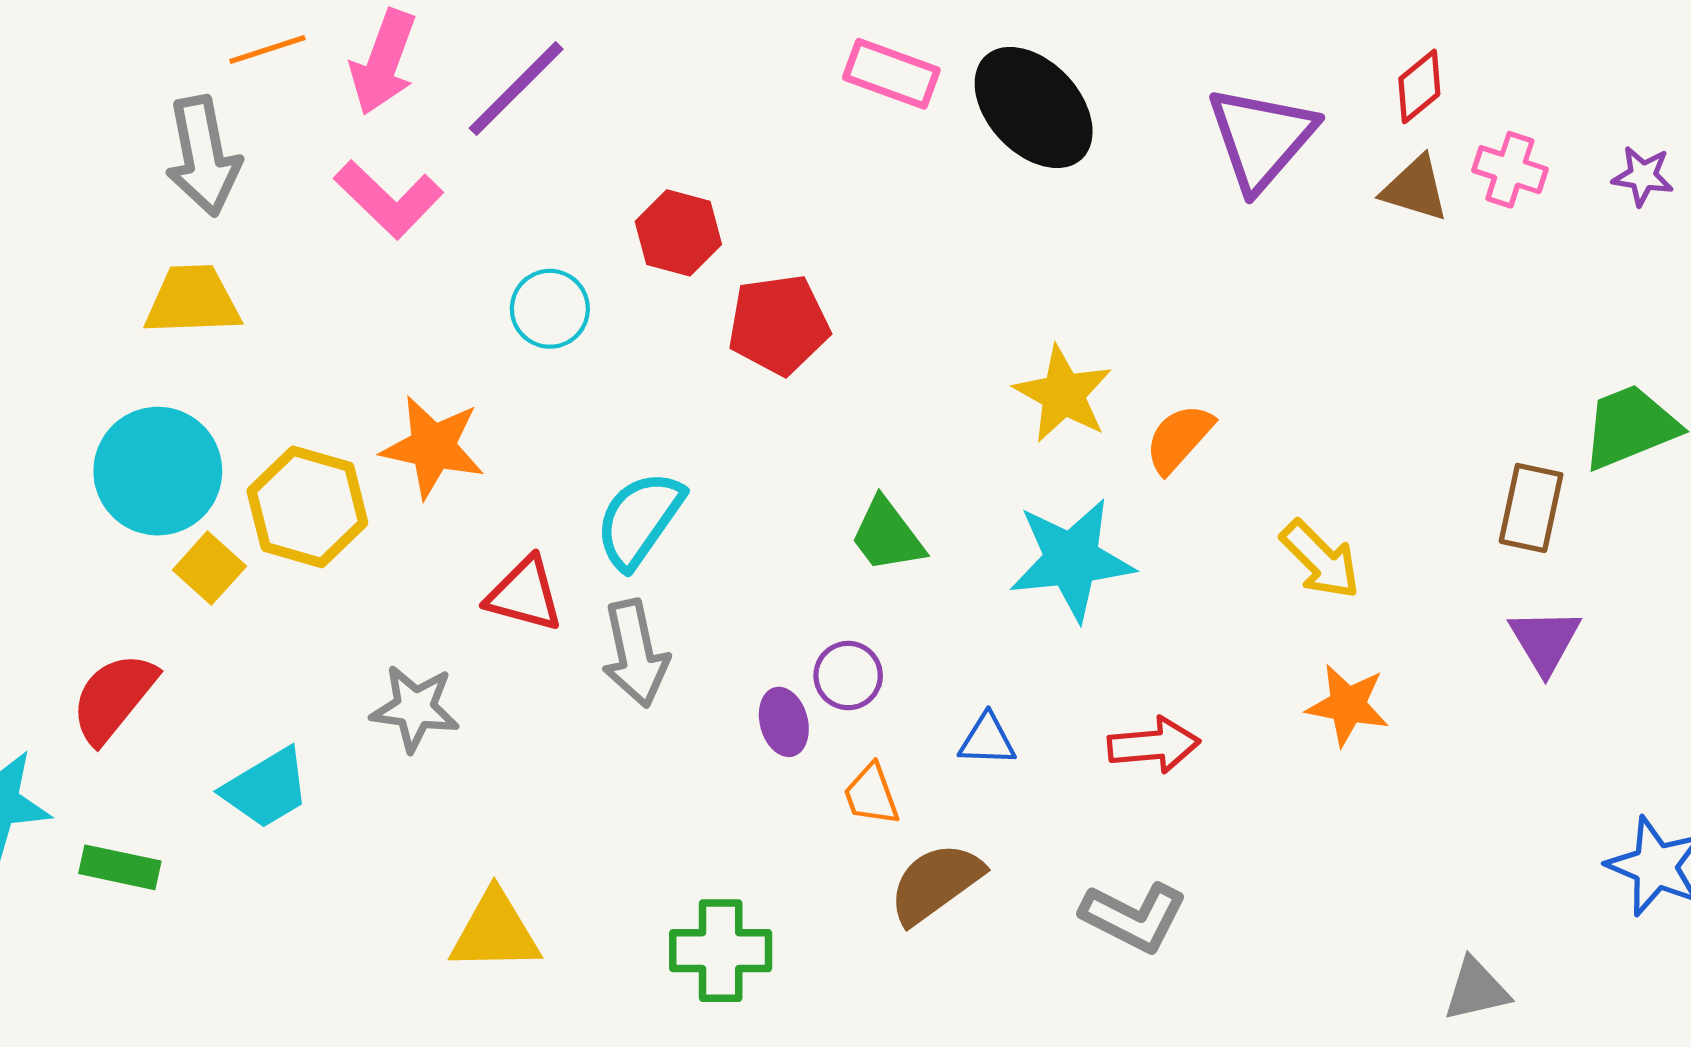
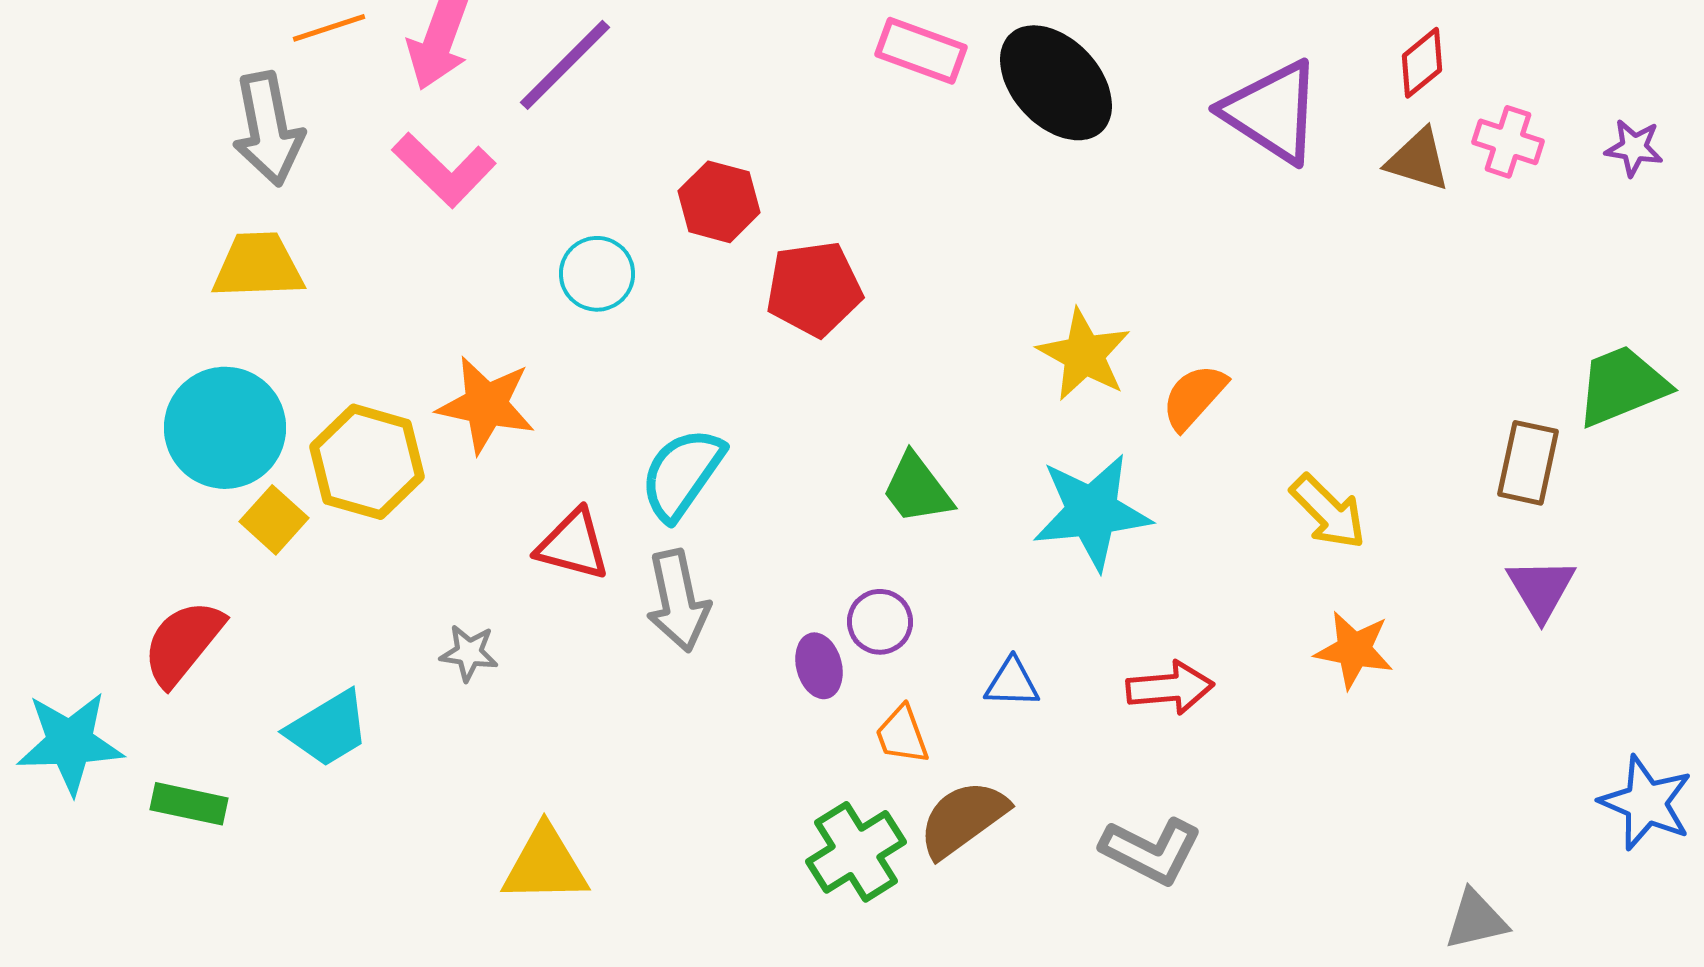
purple triangle: (1261, 138) -> (1272, 112), turned -38
gray star: (415, 708) -> (469, 653), size x0.7
green cross: (721, 951) -> (856, 852), moved, turned -32

